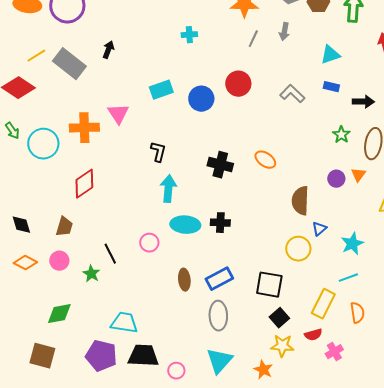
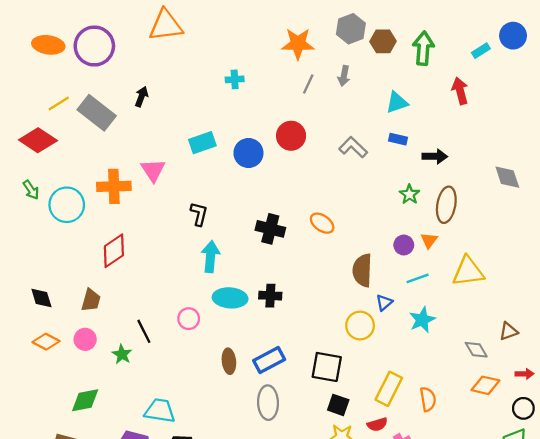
cyan line: (348, 278) -> (418, 278), moved
black square: (279, 318) -> (338, 405), turned -30

